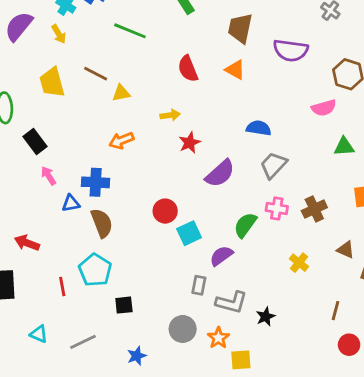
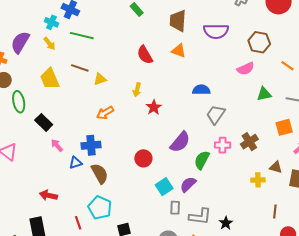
green line: (130, 31) -> (82, 36), moved
yellow arrow: (170, 115) -> (137, 90), turned 120
purple semicircle: (220, 173) -> (180, 142), moved
cyan square: (189, 233) -> (164, 187), moved
yellow cross: (299, 263) -> (258, 180), moved, turned -32

